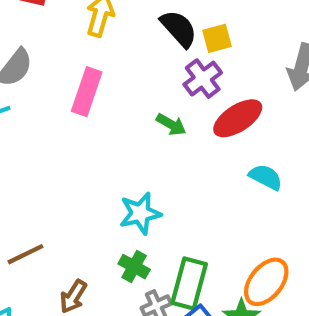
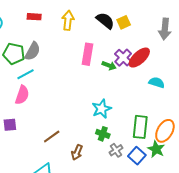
purple cross: (203, 79) -> (123, 58), moved
pink rectangle: (87, 92) -> (87, 54), moved
green rectangle: (189, 283) -> (140, 127), moved

